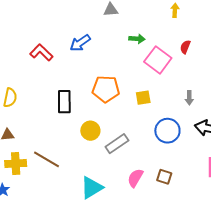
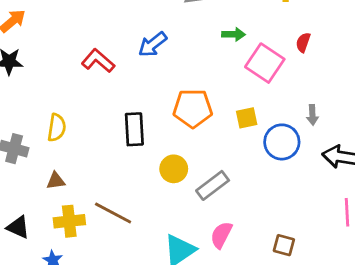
blue circle: (167, 131) -> (282, 142), moved
brown square: (164, 177) -> (284, 245), moved
pink semicircle: (135, 178) -> (221, 235), moved

